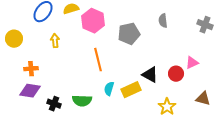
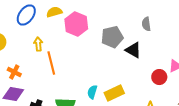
orange line: (98, 60) -> (51, 63), moved
orange cross: (31, 69) -> (14, 72), turned 32
black triangle: (150, 75) -> (133, 50), moved

